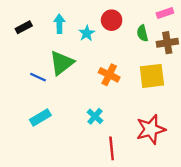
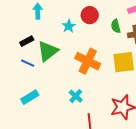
cyan arrow: (59, 24) -> (38, 11), moved
black rectangle: (24, 27) -> (27, 41), moved
orange cross: (109, 75) -> (88, 61), size x1.4

